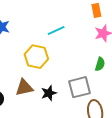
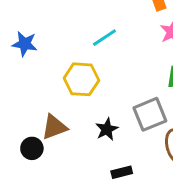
brown triangle: (24, 88) -> (54, 127), moved

